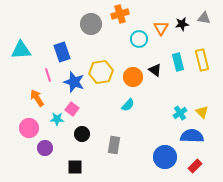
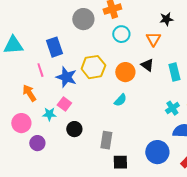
black star: (182, 24) -> (166, 19), moved
orange triangle: (161, 28) -> (153, 39), moved
cyan circle: (139, 39) -> (121, 34), moved
cyan rectangle: (178, 62) -> (174, 72), moved
black square: (75, 167) -> (120, 162), moved

